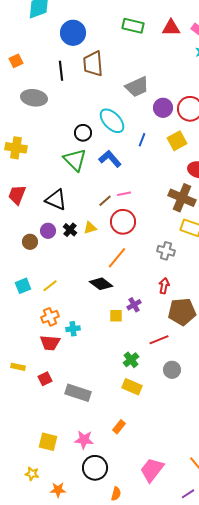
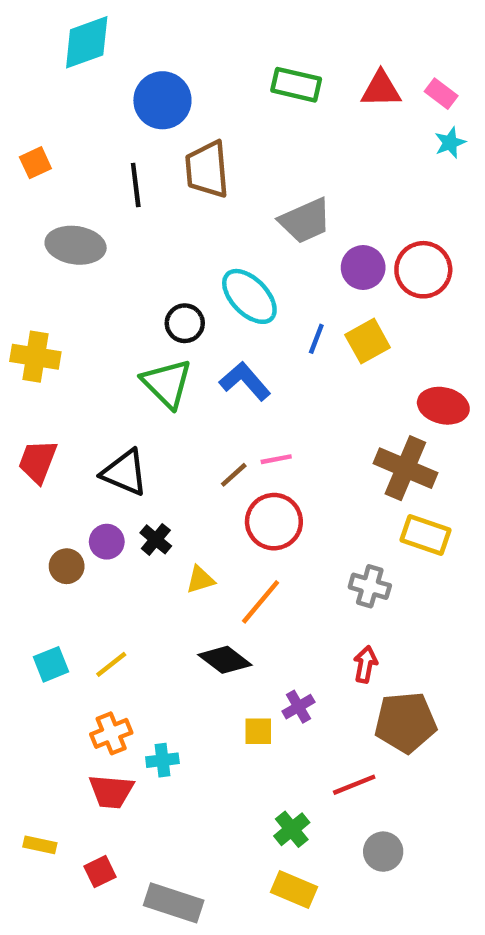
yellow square: (177, 141) -> (368, 341), moved
yellow triangle: (90, 228) -> (200, 580), moved

